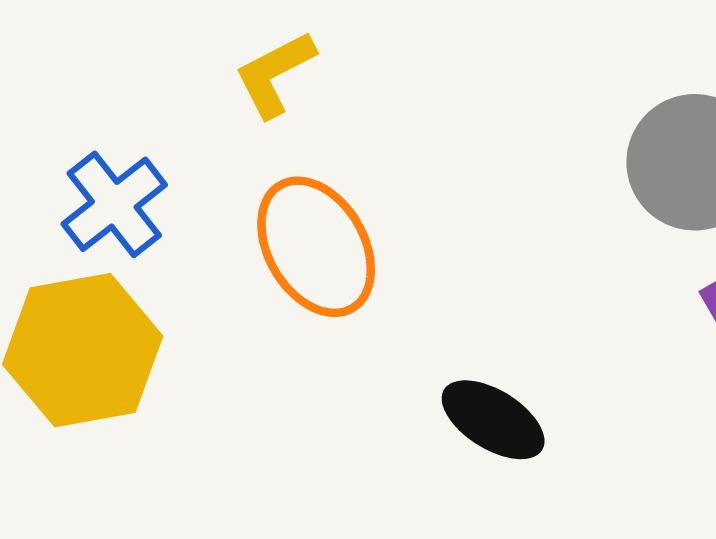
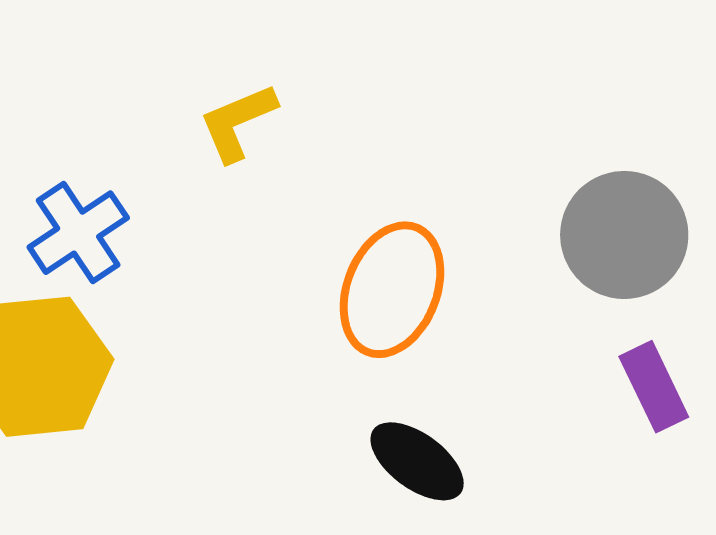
orange ellipse: (316, 247) -> (392, 290), moved, turned 47

